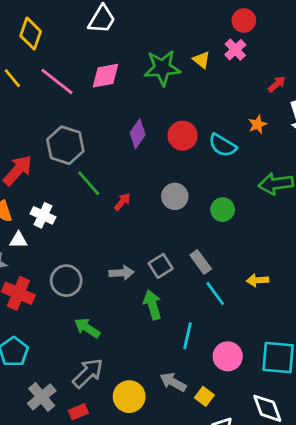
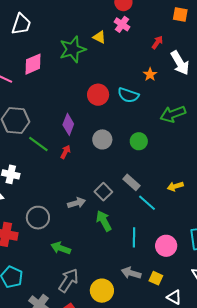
purple diamond: (138, 134) -> (68, 124), moved

